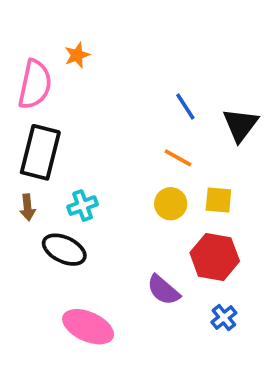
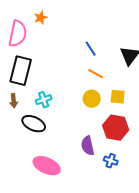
blue line: (185, 106) -> (91, 49), moved
purple semicircle: (163, 290) -> (88, 146), turned 36
blue cross: (224, 317) -> (111, 161), moved, turned -32

